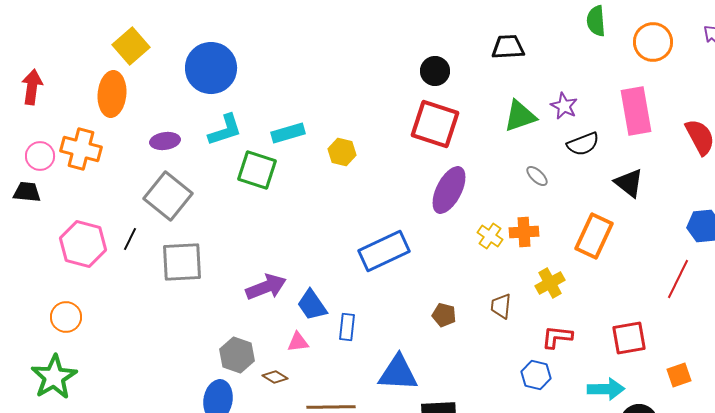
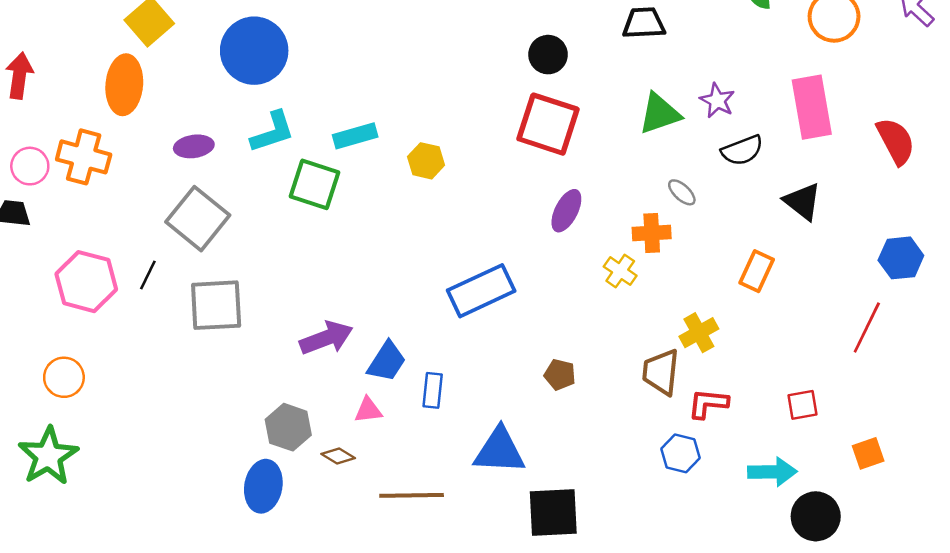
purple ellipse: (449, 190) -> (566, 211), size x0.7
orange cross: (524, 232) -> (652, 233), moved
orange rectangle: (594, 236) -> (757, 271), size x0.7
blue trapezoid: (312, 305) -> (387, 362), turned -112
brown trapezoid: (501, 306) -> (661, 372), moved, size x1.4
red square: (629, 338) -> (803, 405), size x0.7

